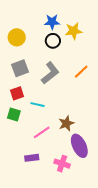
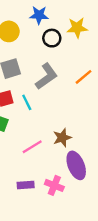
blue star: (52, 22) -> (39, 15), moved
cyan line: (38, 105) -> (27, 102), moved, turned 48
purple rectangle: (32, 158) -> (26, 185), moved

